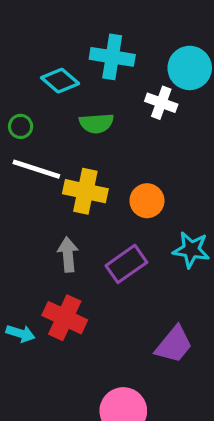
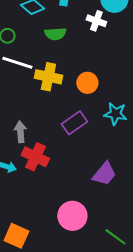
gray arrow: (68, 254) -> (20, 132), moved

